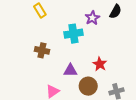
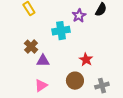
brown cross: (42, 50) -> (31, 47), turned 32
purple triangle: (70, 70) -> (43, 61), moved

